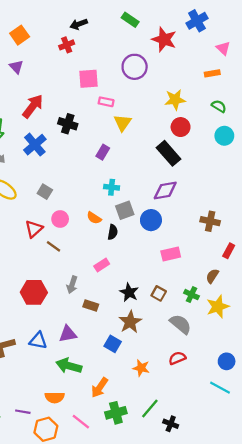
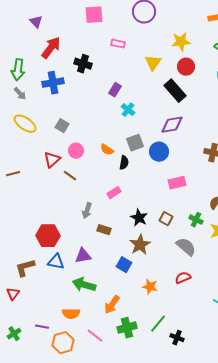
purple triangle: (16, 67) -> (36, 22), moved
pink square: (89, 79) -> (94, 15), moved
yellow triangle: (123, 123) -> (153, 63), moved
blue cross: (35, 145) -> (53, 83), turned 30
cyan cross: (112, 187) -> (128, 110), moved, turned 32
red hexagon: (34, 292) -> (48, 236), moved

